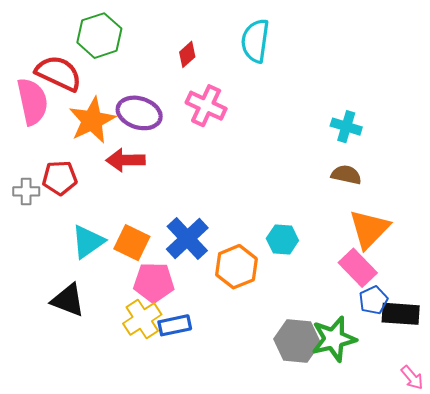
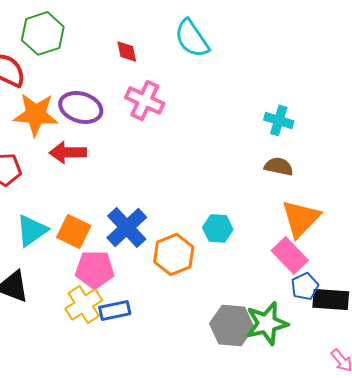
cyan semicircle: (255, 41) -> (192, 38), turned -42
red diamond: (187, 54) -> (127, 51), turned -60
orange star: (92, 120) -> (36, 114), turned 30

